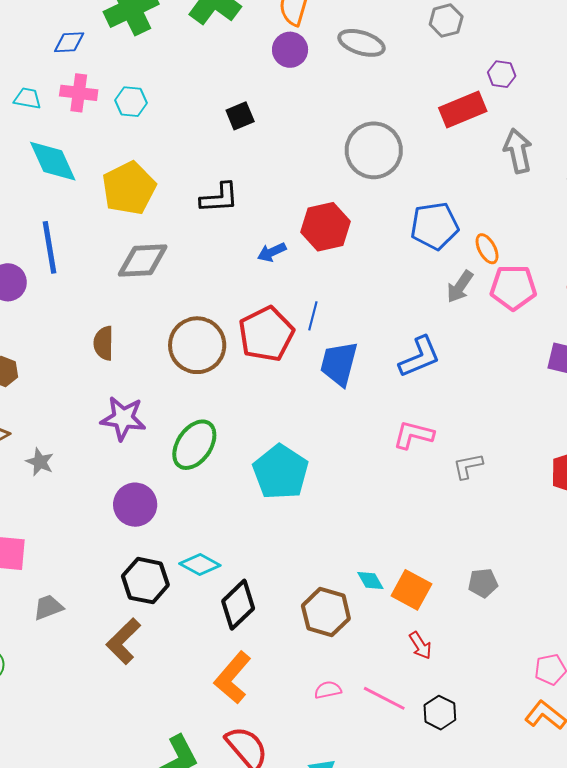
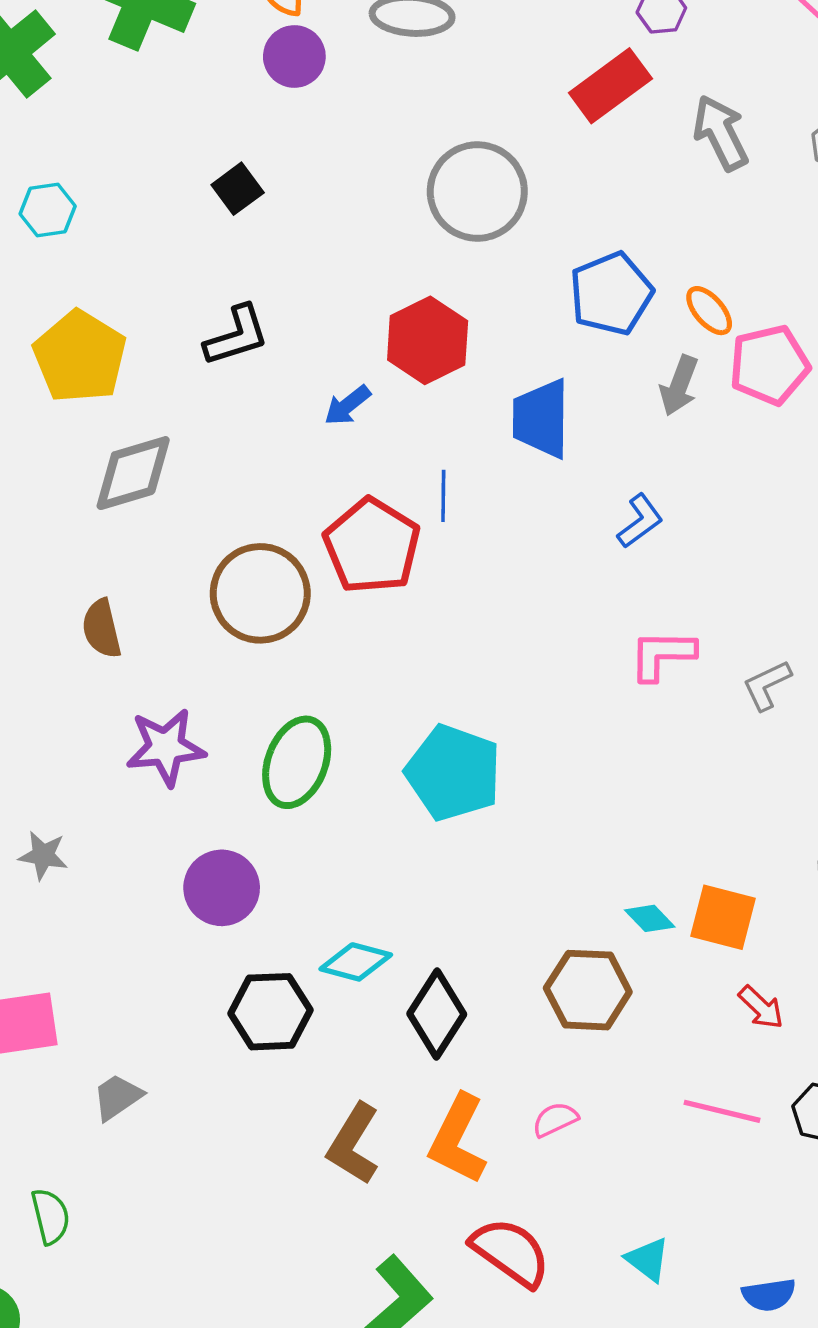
blue L-shape: (420, 357) -> (640, 521), size x0.7
blue trapezoid: (339, 364) -> (541, 419), moved
brown L-shape: (123, 641) -> (353, 1144), moved
pink semicircle: (328, 690) -> (555, 1120), moved

